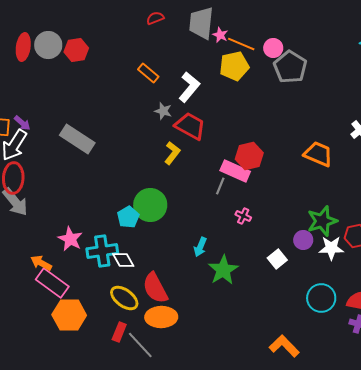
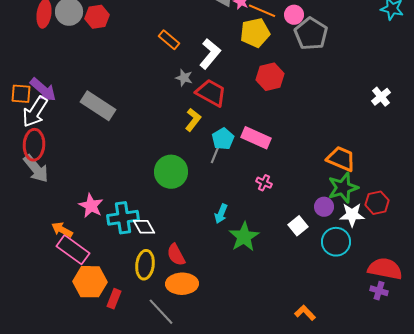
purple arrow: (22, 123) -> (43, 90), size x1.6
orange trapezoid: (318, 154) -> (341, 159), moved
red hexagon: (249, 156) -> (270, 77), moved
gray line: (220, 186) -> (215, 155), moved
cyan pentagon: (128, 217) -> (223, 139), moved
red semicircle: (155, 288) -> (176, 255), size x0.7
yellow ellipse: (124, 298) -> (145, 265), turned 60
cyan circle: (321, 298) -> (336, 242), moved
red rectangle: (119, 332) -> (114, 299), moved
orange L-shape: (284, 346) -> (305, 313), size x0.7

